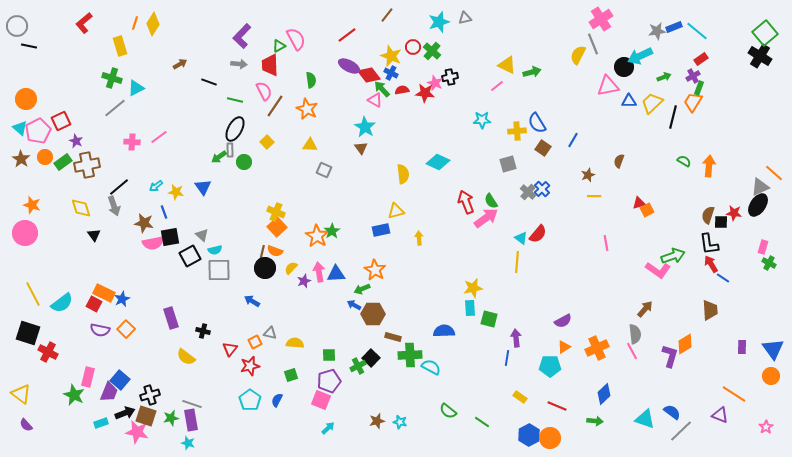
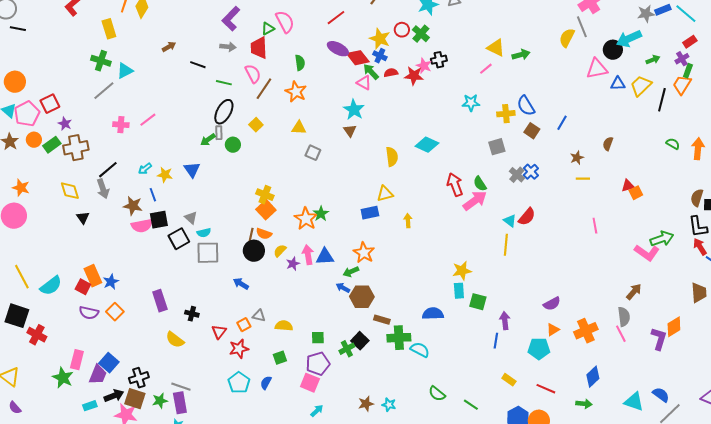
orange rectangle: (104, 293) -> (93, 276), turned 40

